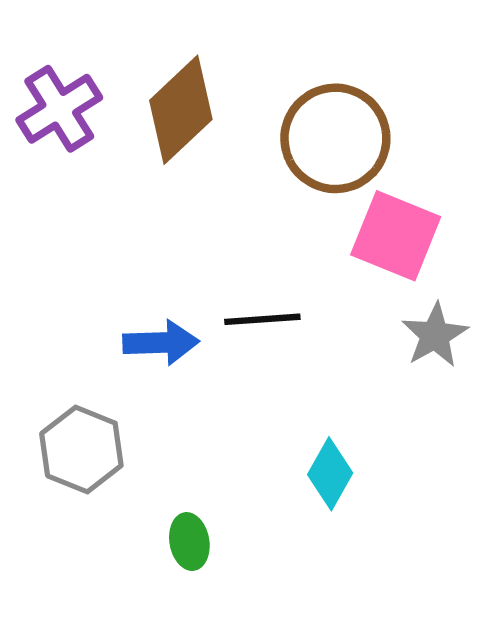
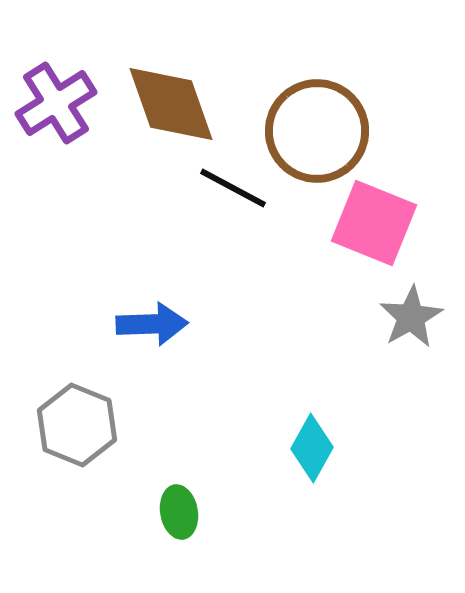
brown diamond: (181, 110) -> (171, 104), turned -66
black line: (262, 319) -> (233, 188), moved, turned 32

